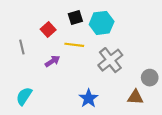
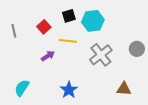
gray line: (22, 47) -> (14, 31), moved
gray circle: (150, 78) -> (137, 49), moved
blue star: (88, 98) -> (69, 90), moved

